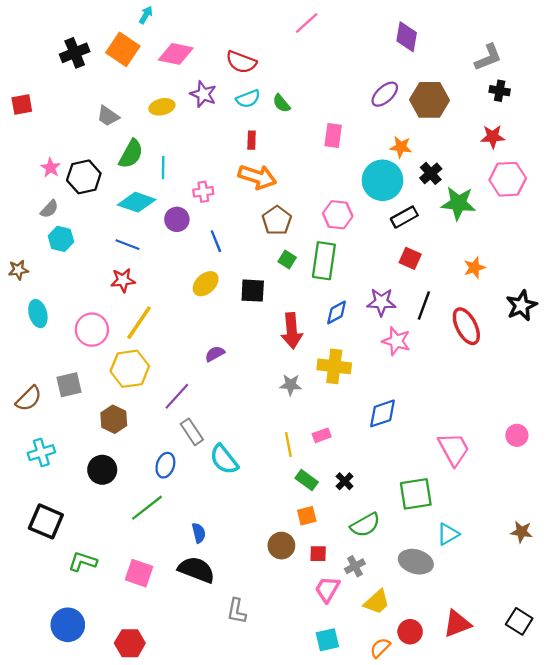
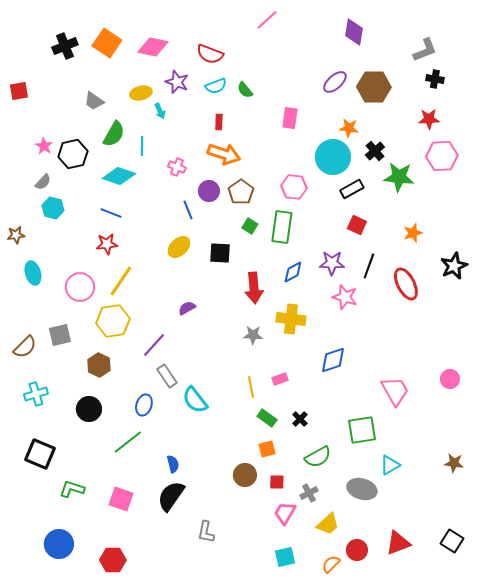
cyan arrow: (146, 15) -> (160, 111), moved, turned 126
pink cross: (203, 192) -> (177, 167), turned 30
purple circle: (177, 219) -> (209, 191), moved
black semicircle: (196, 570) -> (171, 496), turned -76

